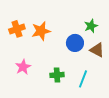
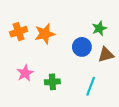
brown triangle: (97, 50) -> (106, 55), turned -42
green cross: (57, 75) -> (52, 82), moved

